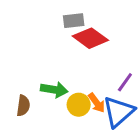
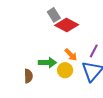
gray rectangle: (74, 21) -> (54, 15), turned 72
orange arrow: (97, 103) -> (71, 55), moved

